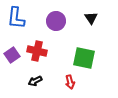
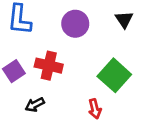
green square: (84, 58) -> (114, 75), turned 30
black arrow: (35, 81) -> (35, 105), moved

